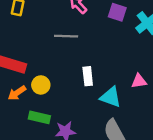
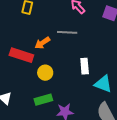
orange arrow: (17, 93) -> (42, 43), moved
green rectangle: (39, 117) -> (43, 100), turned -30

